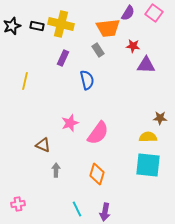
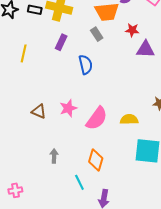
yellow line: (25, 81) -> (24, 53), moved
yellow semicircle: (148, 137) -> (129, 119), moved
brown triangle: (43, 145) -> (39, 111), moved
cyan line: (77, 209) -> (79, 182), moved

